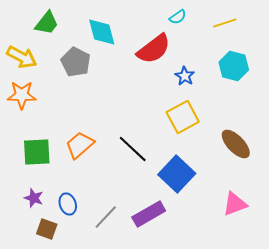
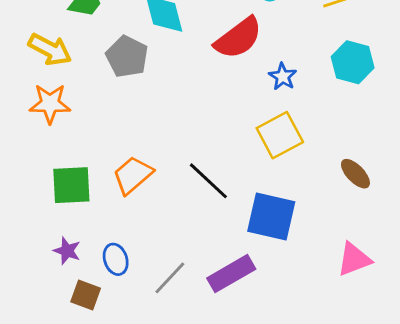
brown ellipse: (236, 144) -> (355, 174), size x0.7
blue square: (177, 174) -> (271, 216), turned -30

